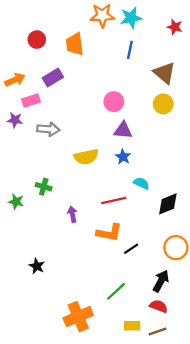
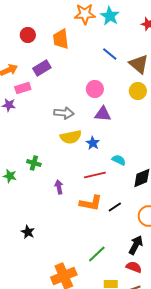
cyan star: (131, 18) -> (110, 16), turned -30
blue line: (130, 50) -> (110, 54), moved, turned -63
gray arrow: (48, 129) -> (64, 113), moved
blue star: (123, 157) -> (93, 143), moved
black line: (131, 249) -> (115, 207), moved

